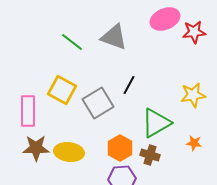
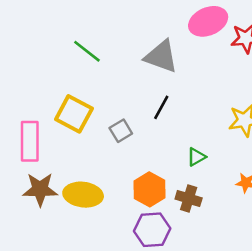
gray triangle: (114, 37) -> (161, 57), moved
gray square: (98, 103) -> (121, 131), size x0.6
green triangle: (156, 123) -> (196, 157), size x0.5

